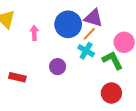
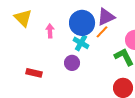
purple triangle: (93, 18) -> (106, 17), turned -42
cyan cross: (86, 51) -> (81, 43), moved

